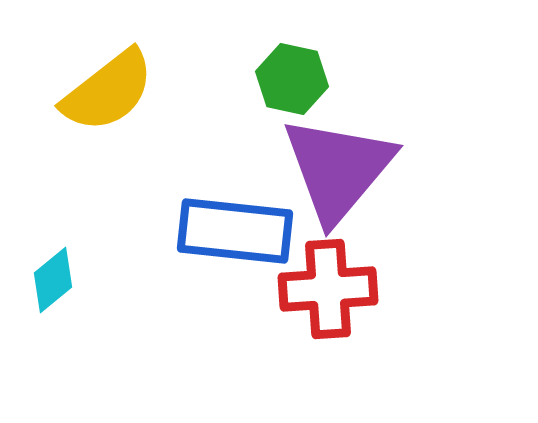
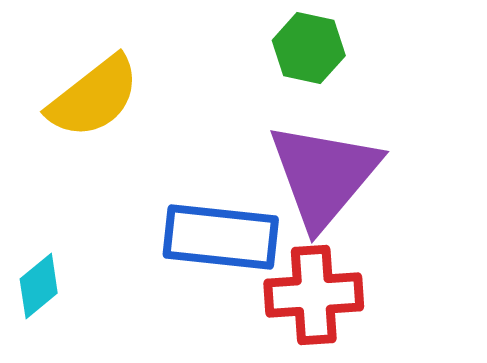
green hexagon: (292, 79) -> (309, 48), moved

